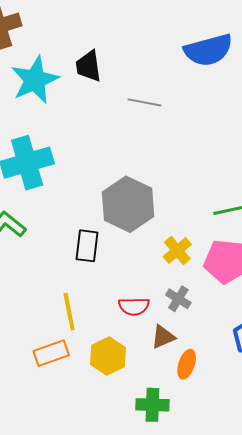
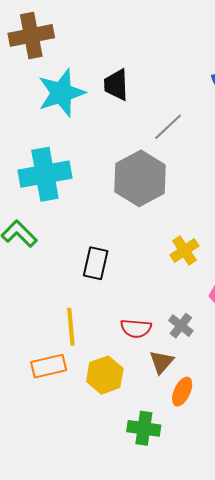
gray line: (144, 102) -> (168, 127), turned -60
gray hexagon: (128, 204) -> (140, 178), moved
yellow cross: (177, 250) -> (184, 251), moved
brown triangle: (163, 337) -> (162, 362), turned -32

